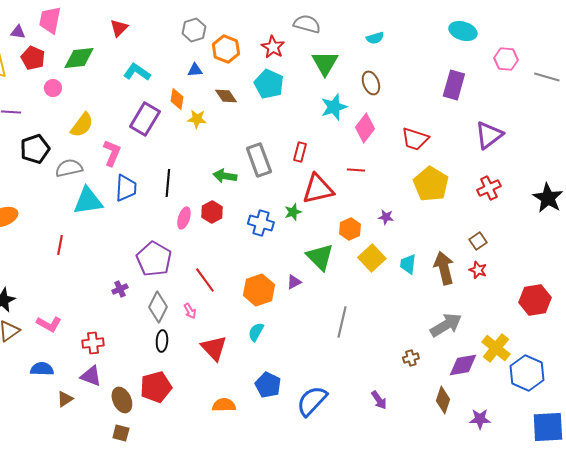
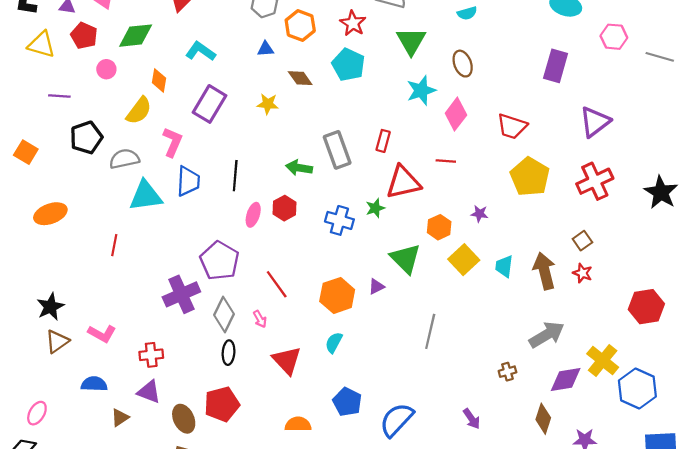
orange diamond: (177, 99) -> (159, 80), moved
red cross: (489, 188) -> (595, 181), size x1.4
purple cross: (120, 289) -> (181, 294), size x2.0

